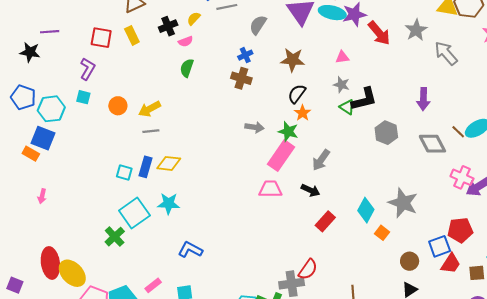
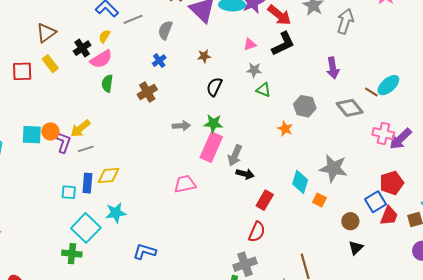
pink semicircle: (186, 41) -> (101, 59), size x1.6
gray arrow: (446, 53) -> (345, 21), turned 70
brown star: (293, 60) -> (204, 56), size x0.6
purple L-shape: (87, 69) -> (63, 142), moved
brown cross: (241, 78) -> (147, 92), moved, turned -36
cyan square: (83, 97) -> (32, 135), moved, size x1.5
black L-shape: (364, 99) -> (283, 44), moved
orange star: (303, 113) -> (285, 129), moved
gray arrow: (321, 160) -> (235, 155), moved
pink trapezoid: (270, 189) -> (185, 184), moved
green cross: (115, 237) -> (72, 254), turned -30
red semicircle: (308, 269) -> (257, 232), moved

